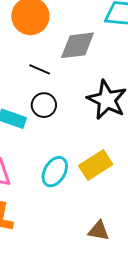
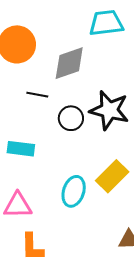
black circle: (44, 105) -> (71, 118), moved

